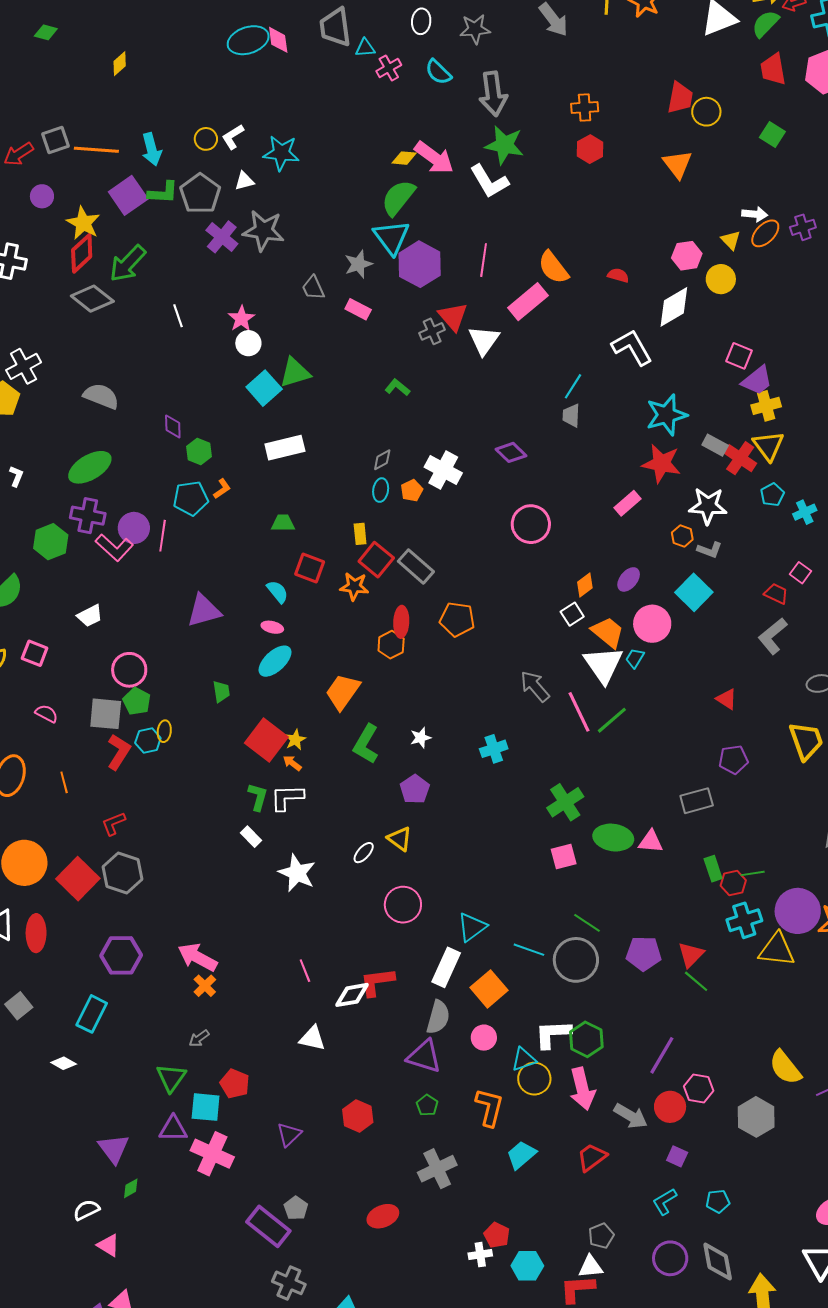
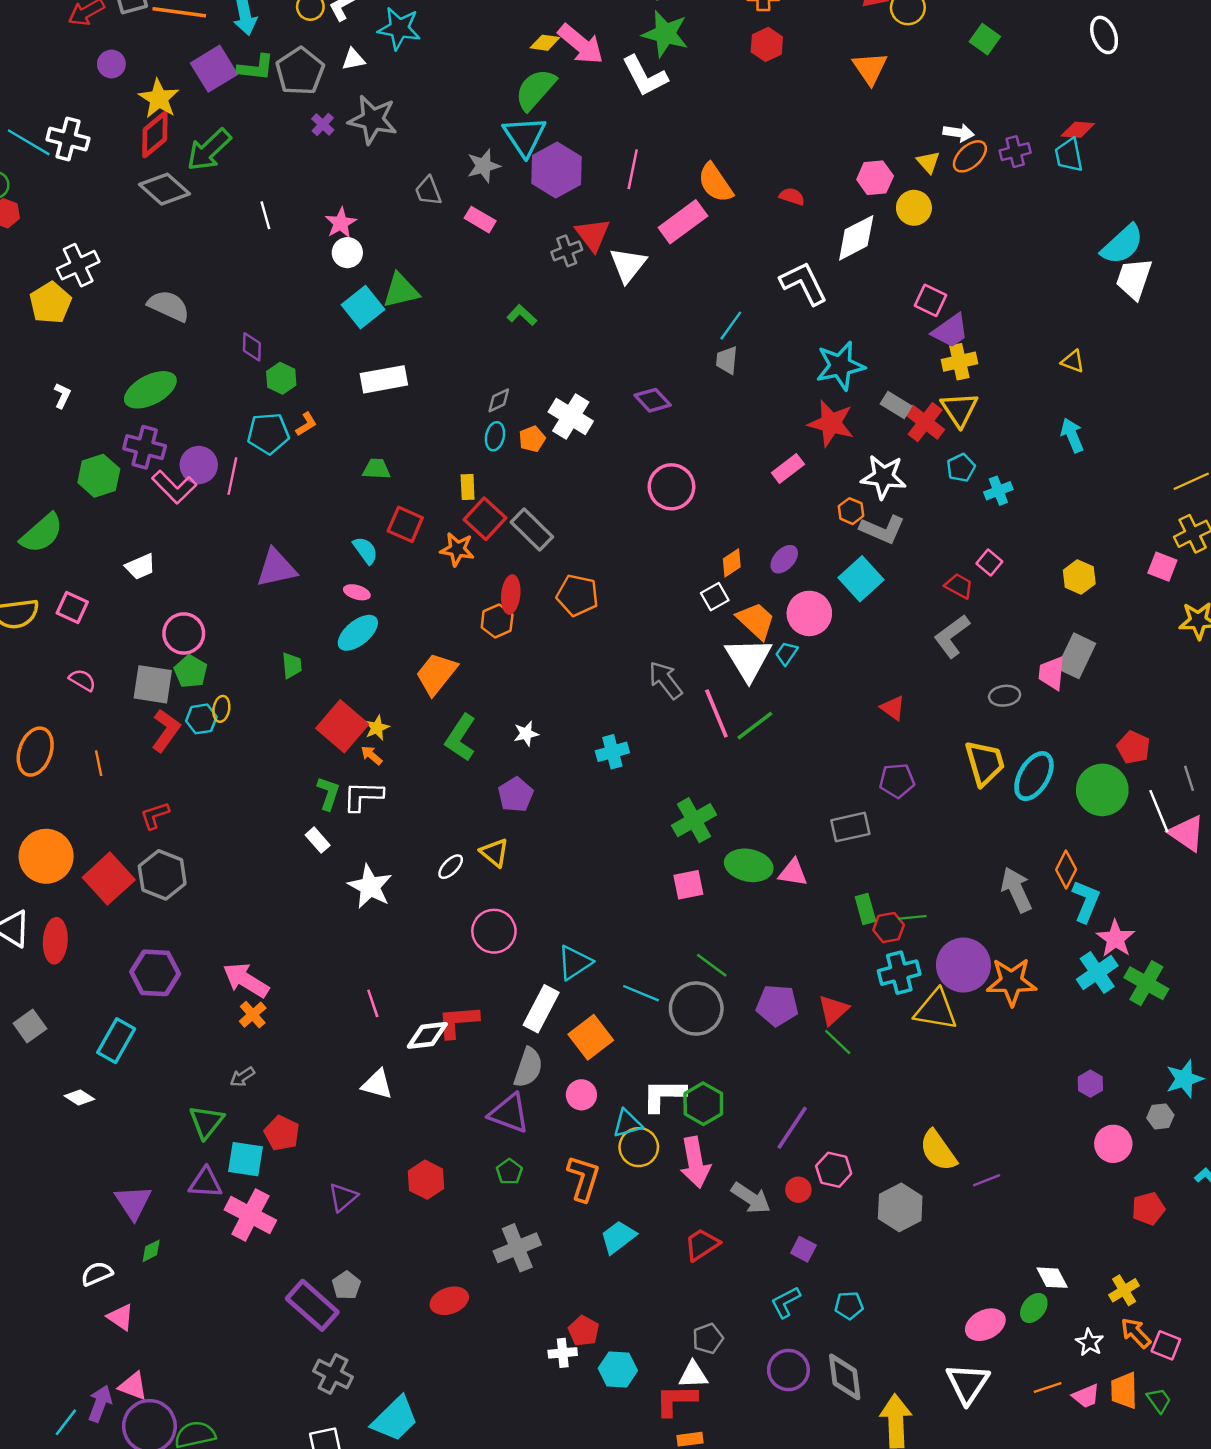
purple cross: (222, 237) -> (323, 124), size x0.6
gray L-shape: (709, 550) -> (882, 529), size x1.5
red circle: (670, 1107) -> (798, 1190), size x0.7

